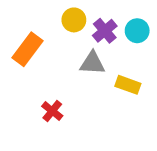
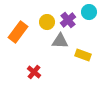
yellow circle: (74, 20) -> (47, 22), moved
cyan circle: (137, 31) -> (89, 12), moved

